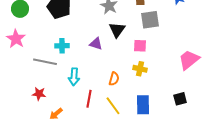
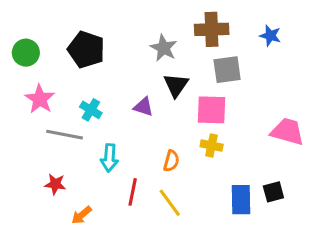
pink star: (16, 39) -> (40, 99), moved
cyan cross: (62, 46) -> (91, 110), turned 32
pink square: (140, 46) -> (212, 110), size x1.5
pink trapezoid: (189, 60) -> (287, 132), turned 55
blue rectangle: (143, 105) -> (241, 200), moved

